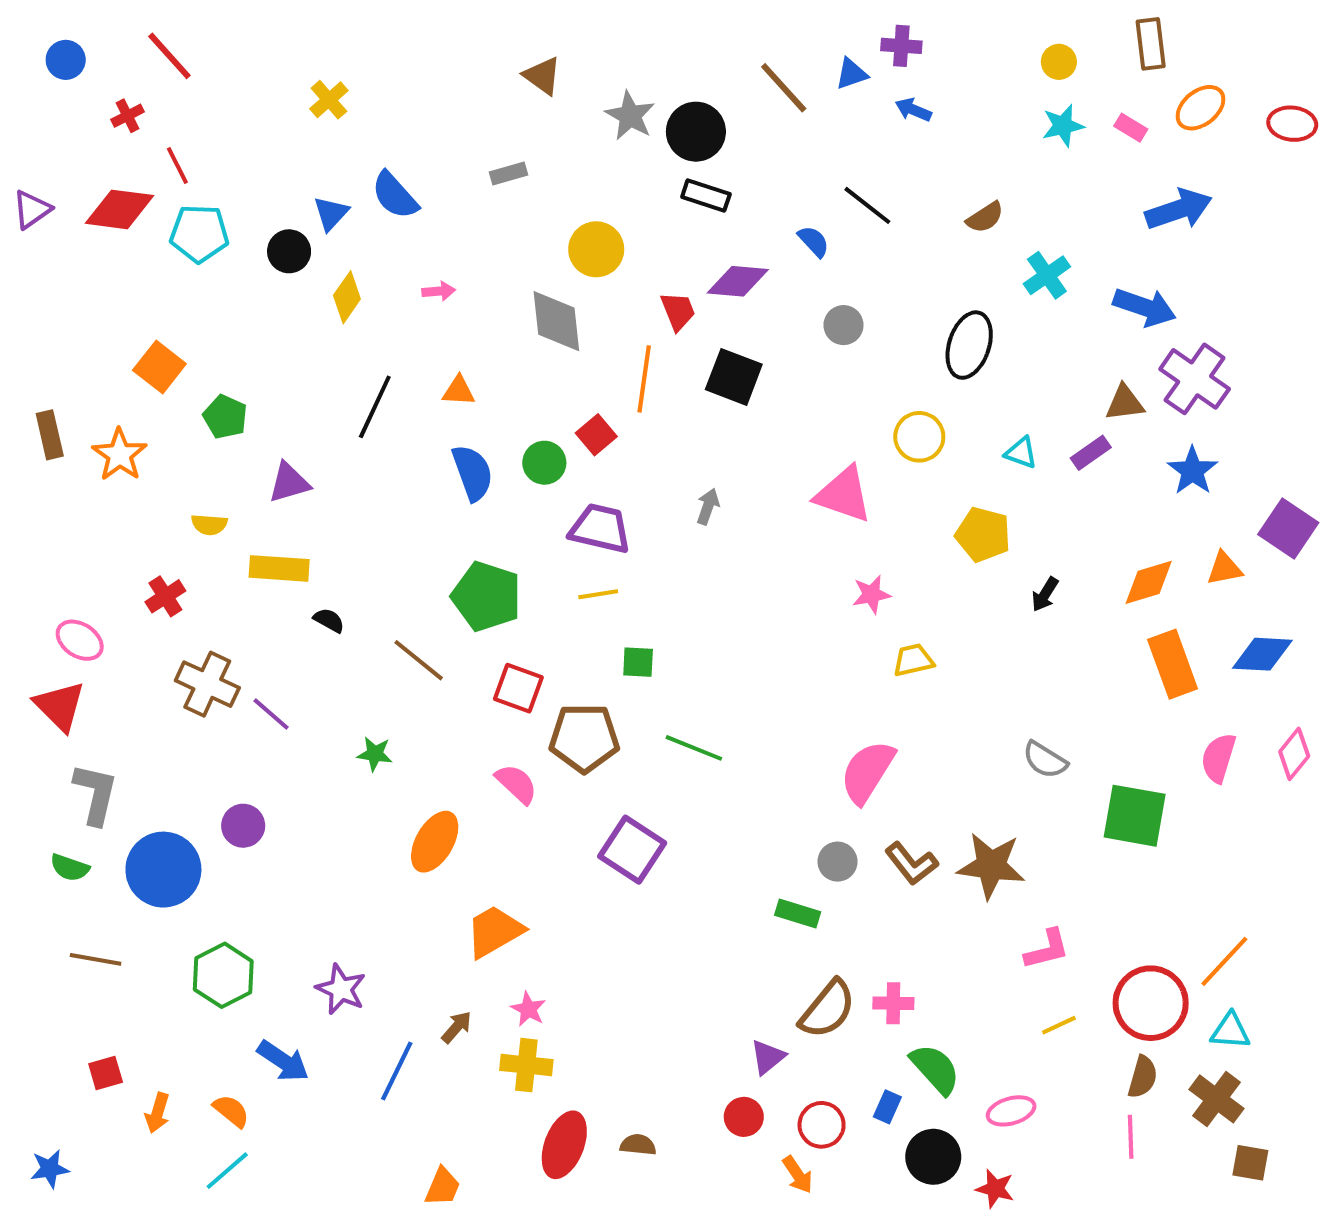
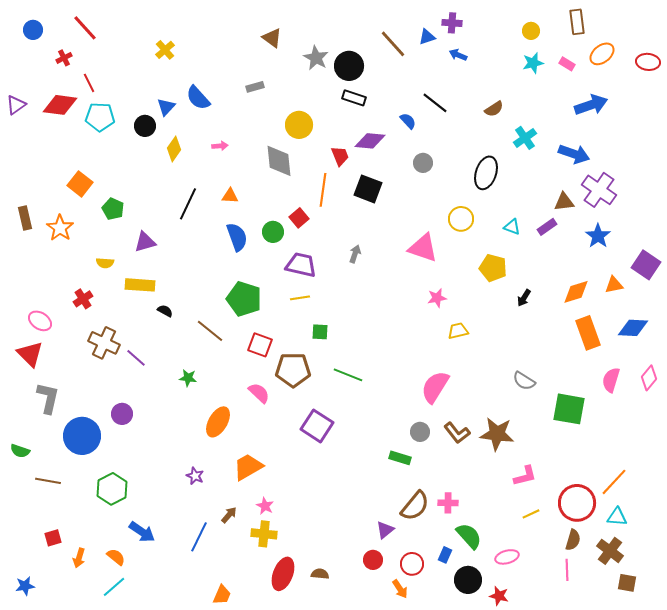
green semicircle: (70, 868) -> (20, 451), moved
purple star: (341, 989) -> (195, 476), moved, size x0.7

